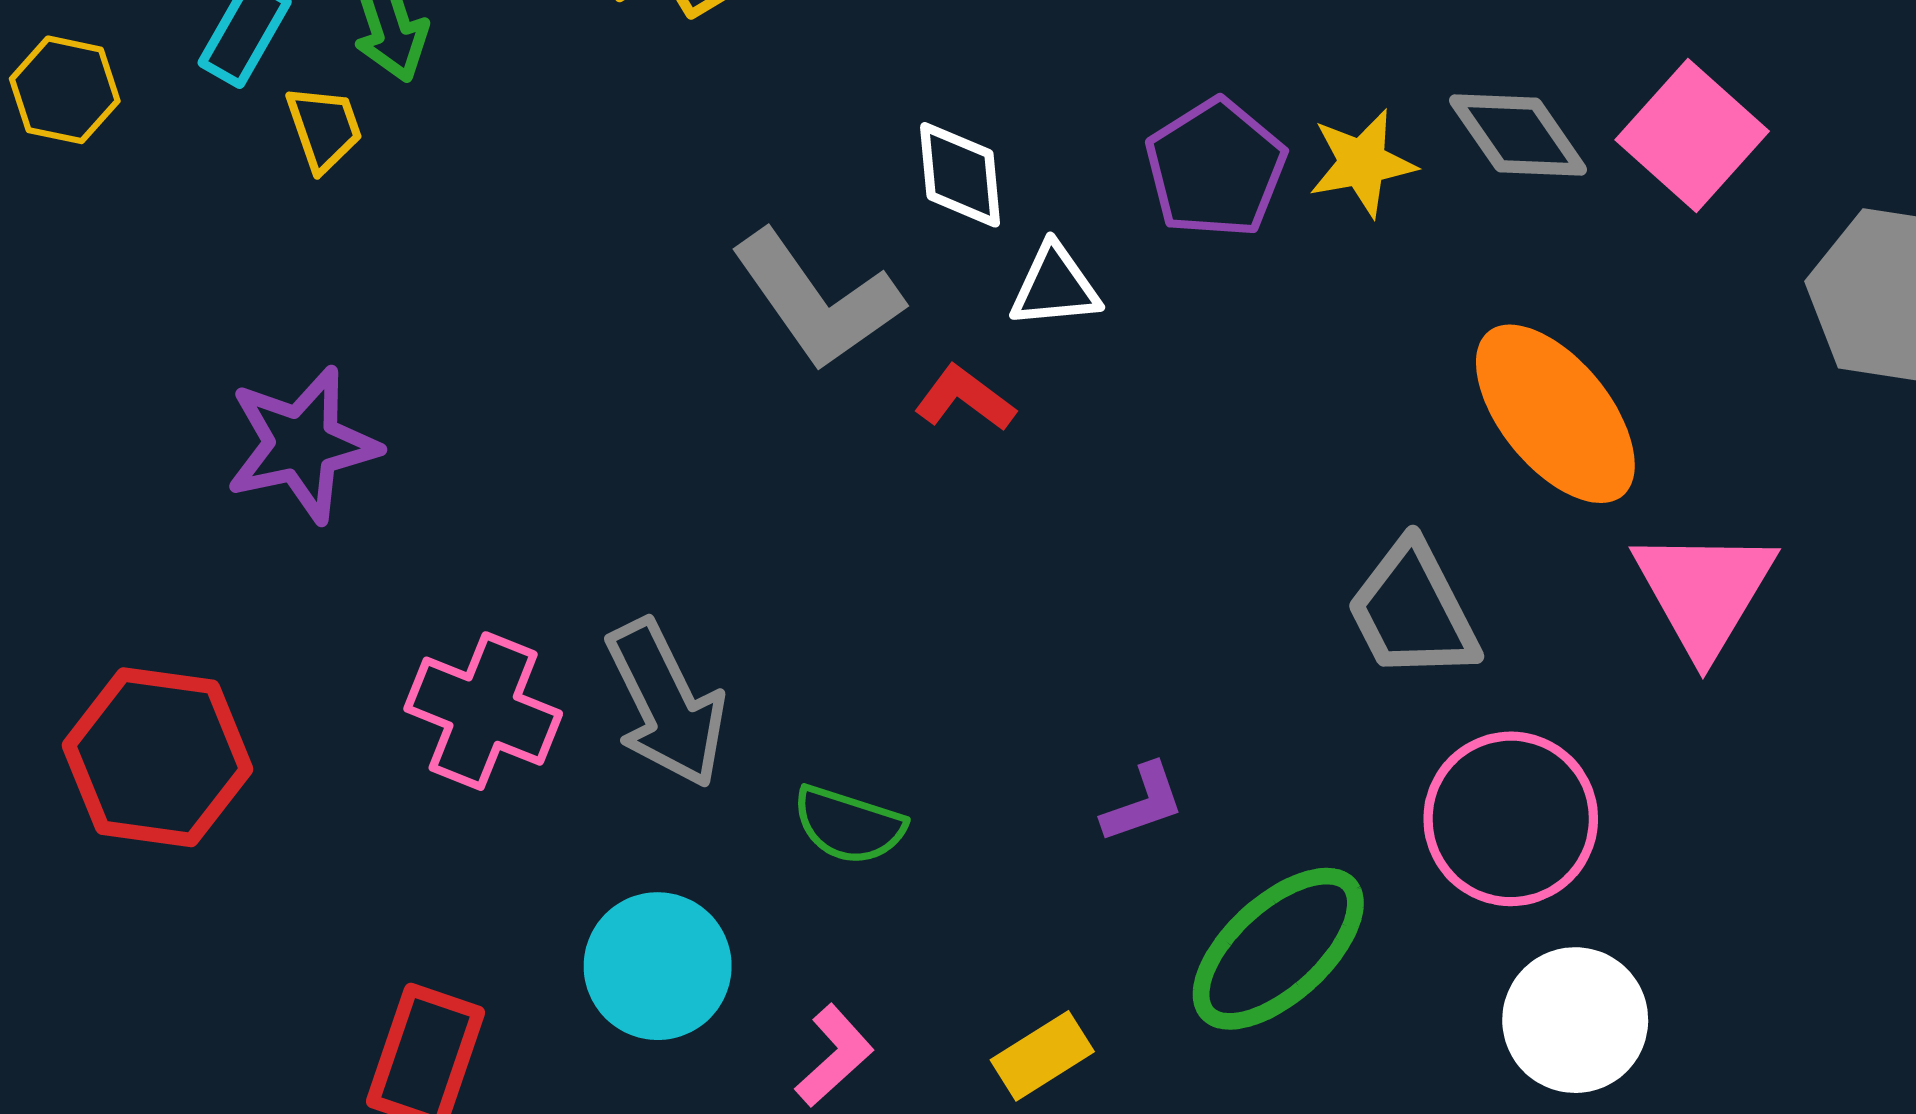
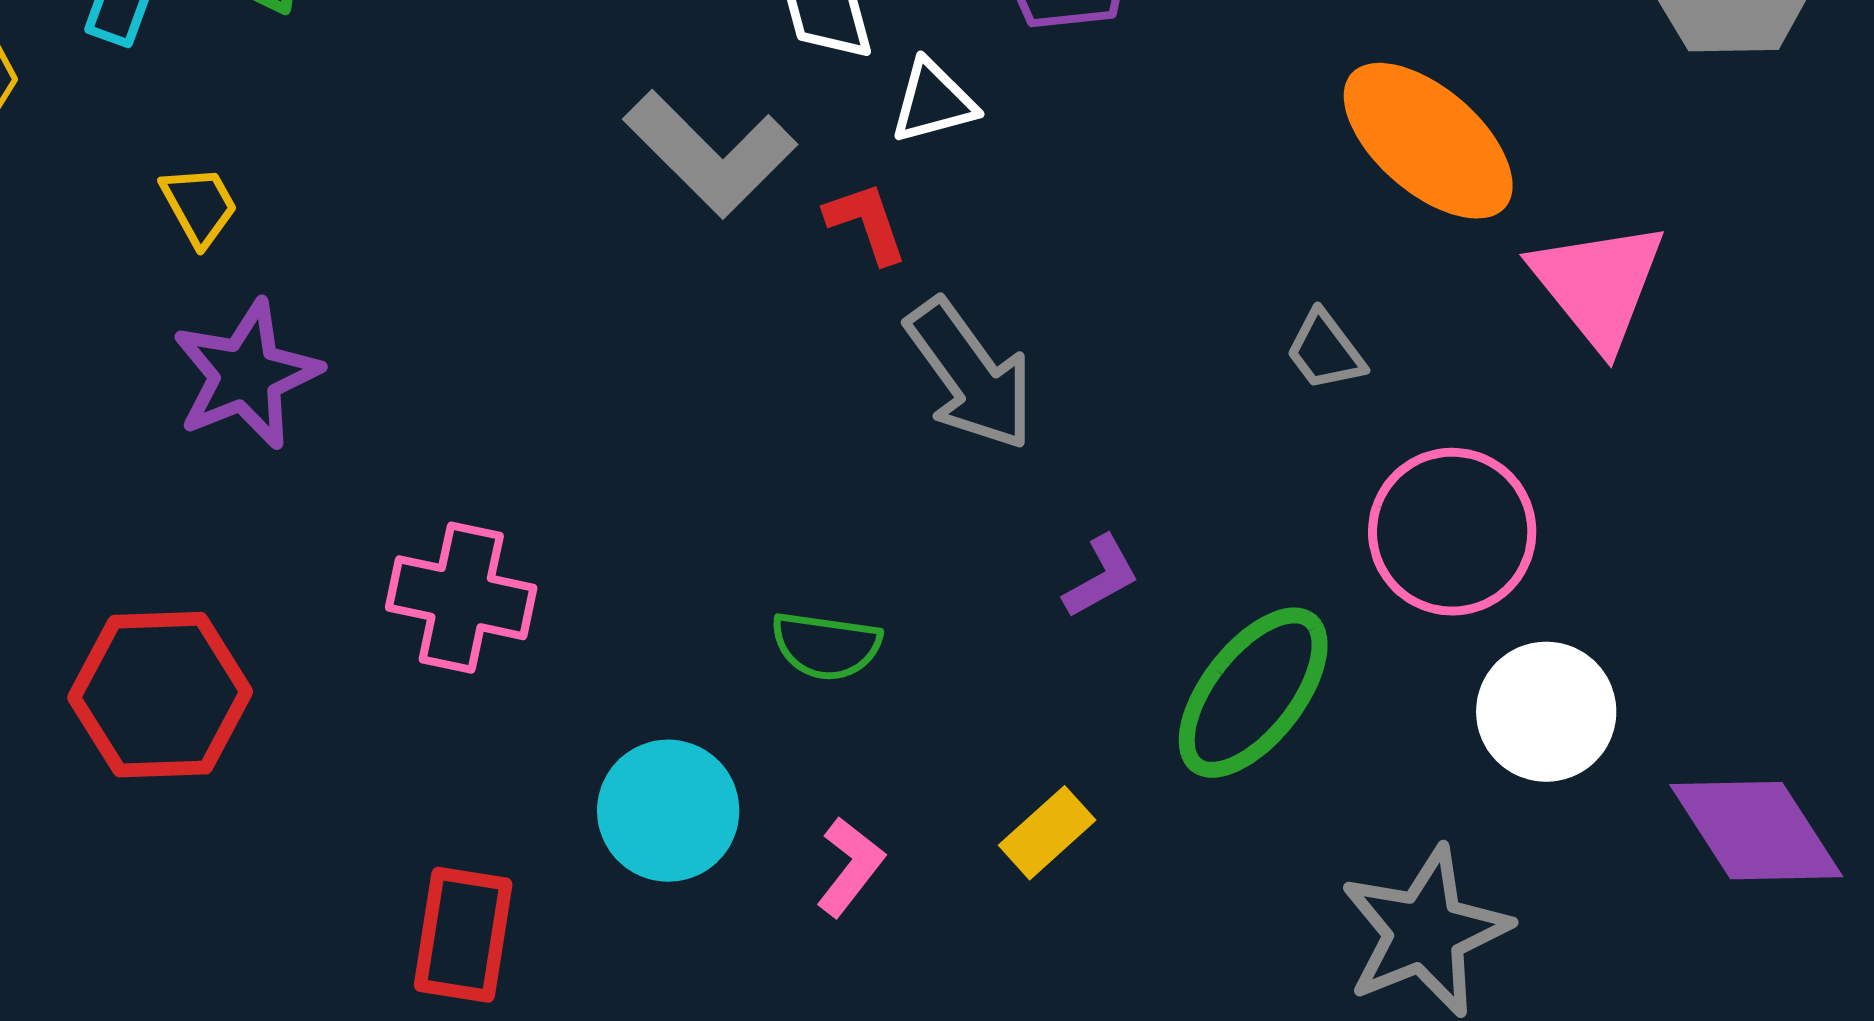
yellow trapezoid: (324, 128) -> (199, 206), moved
red L-shape: (965, 398) -> (866, 223), turned 44
gray trapezoid: (1413, 611) -> (1325, 351), size x0.6
gray arrow: (666, 704) -> (970, 375), moved

